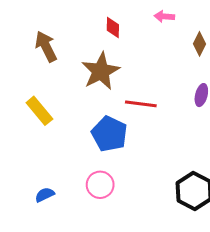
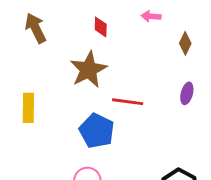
brown arrow: (46, 47) -> (36, 28), moved
yellow rectangle: (39, 111) -> (28, 108), turned 40

